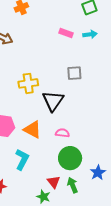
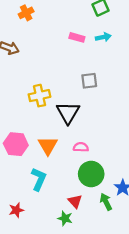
orange triangle: (32, 130) -> (48, 146), turned 36
green arrow: (73, 185) -> (106, 202), moved

